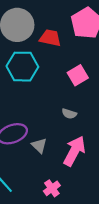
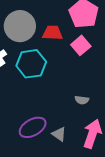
pink square: (78, 75) -> (81, 45), moved

